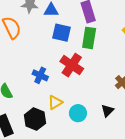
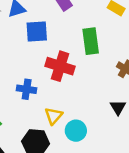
green rectangle: (89, 38) -> (91, 41), moved
cyan circle: (78, 113) -> (76, 131), moved

